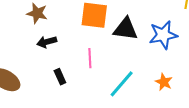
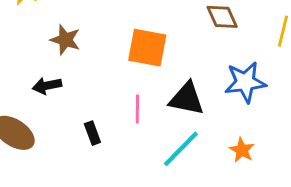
black triangle: (125, 29) -> (187, 99), moved
black arrow: (47, 42) -> (47, 86), moved

